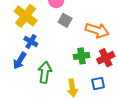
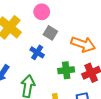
blue cross: (31, 42) -> (37, 52), moved

